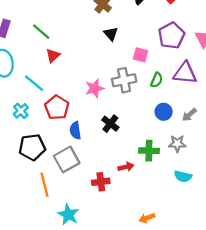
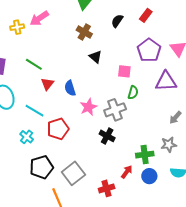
gray cross: (124, 80) -> (115, 110), moved
green semicircle: (157, 80) -> (133, 92), moved
red pentagon: (57, 107) -> (58, 129), turned 30
blue circle: (164, 112) -> (149, 176), moved
blue semicircle: (75, 130) -> (70, 88), moved
red arrow: (126, 167) -> (127, 172), turned -32

